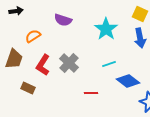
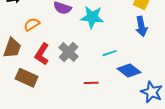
cyan star: (106, 29) -> (92, 17), moved, turned -30
brown rectangle: (28, 88) -> (27, 78), size x1.5

